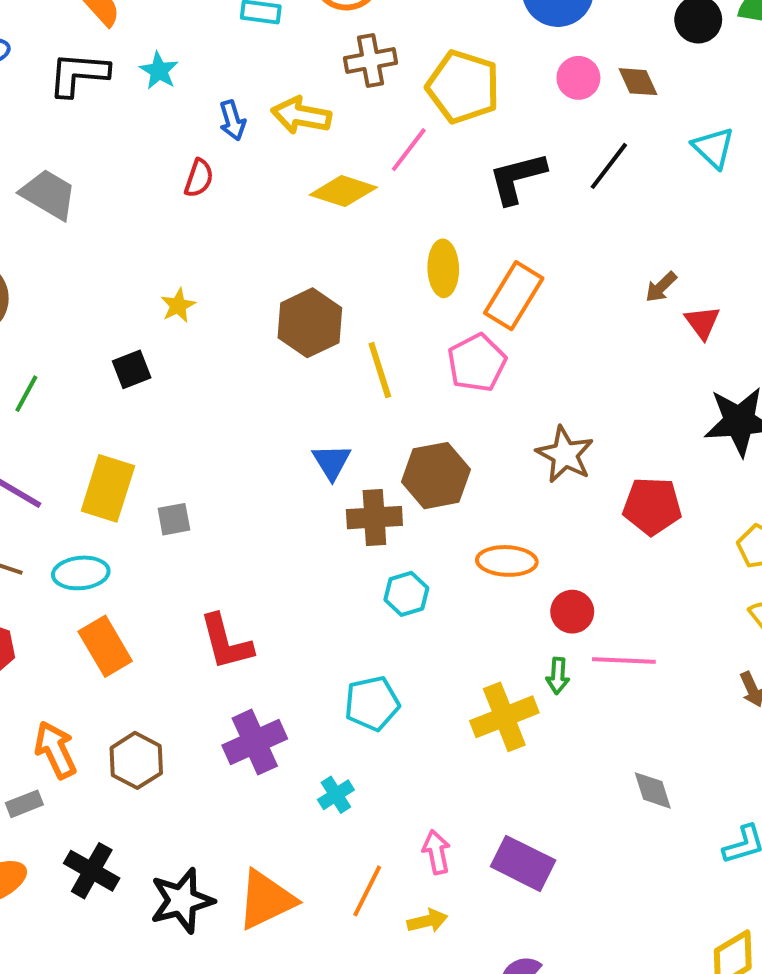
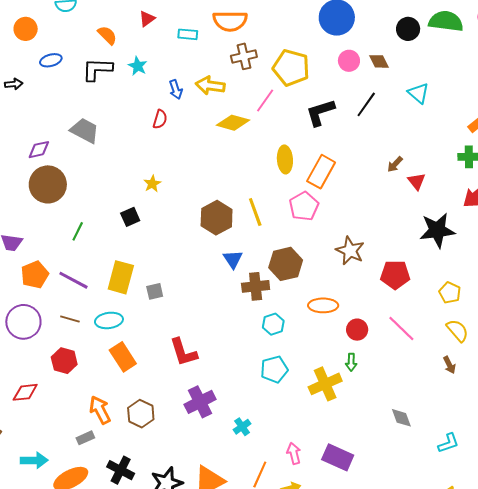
brown hexagon: (310, 323) -> (217, 218), moved
pink line: (624, 660) -> (401, 328), moved, turned 44
cyan pentagon: (372, 703) -> (274, 369), moved

